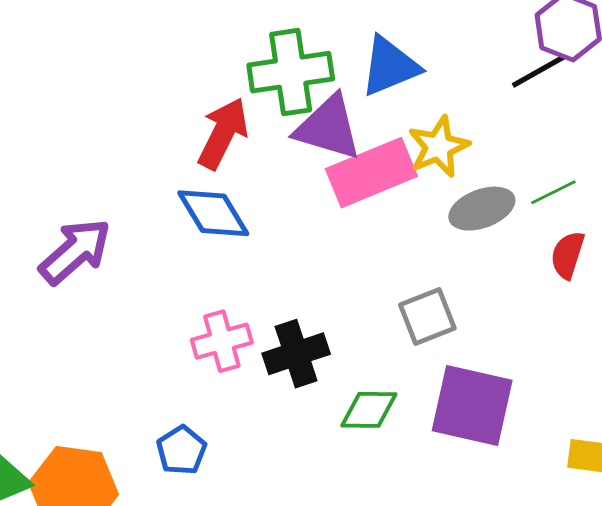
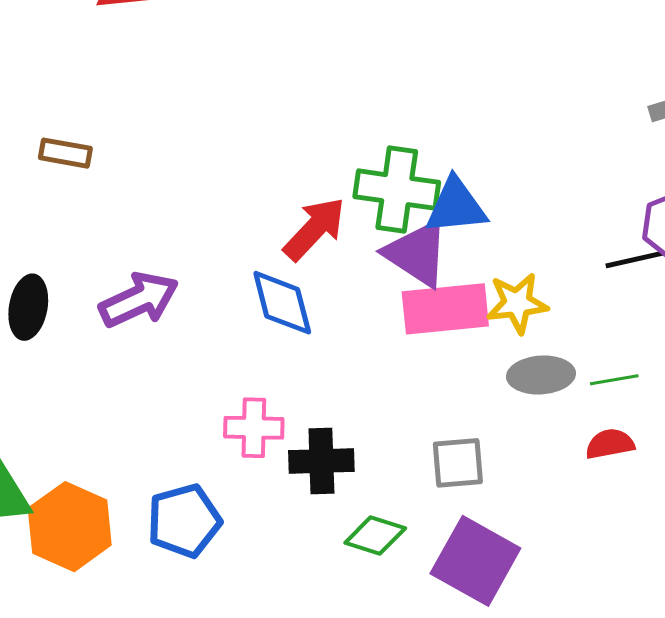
blue triangle: (390, 66) -> (456, 206), moved
red semicircle: (568, 255) -> (610, 444), turned 45
blue pentagon: (182, 450) -> (184, 521), size x1.5

